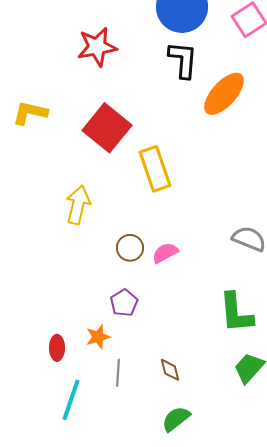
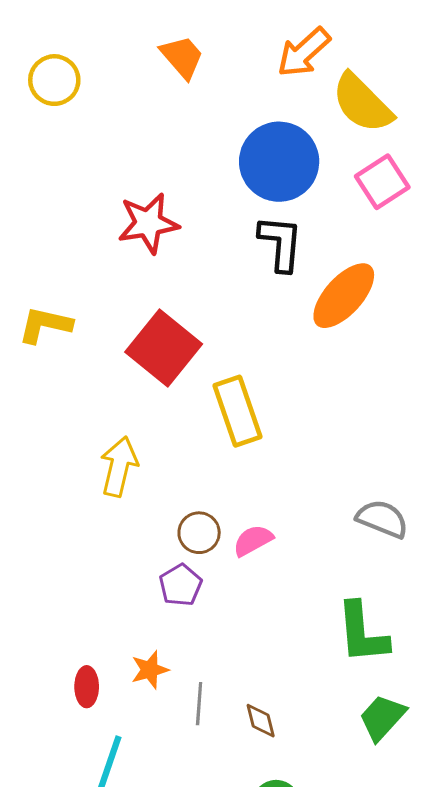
purple pentagon: (124, 303) -> (181, 585), moved
gray line: (118, 373) -> (199, 704), moved

